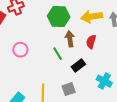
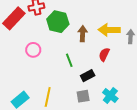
green hexagon: (59, 16) -> (58, 22), moved
brown arrow: (70, 39) -> (83, 34), moved
gray square: (69, 89) -> (83, 96), moved

